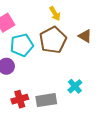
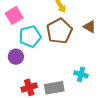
cyan cross: (75, 86) -> (81, 74), turned -32

